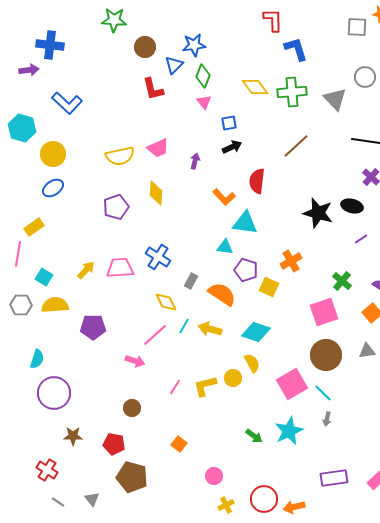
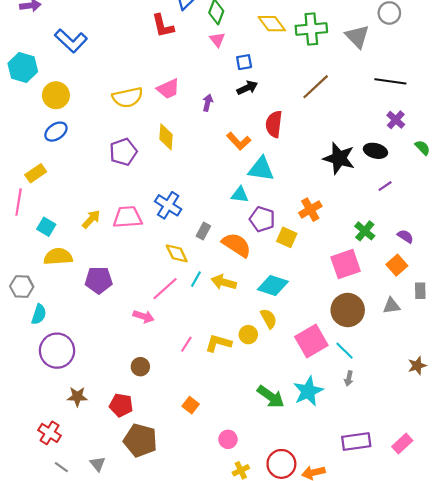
gray hexagon: (21, 305) -> (22, 287), moved
yellow L-shape: (205, 386) -> (218, 343), turned 30
green arrow: (254, 436) -> (271, 397), size x1.5

